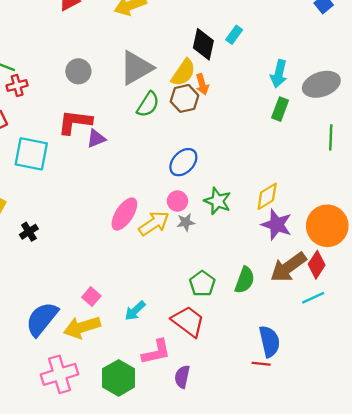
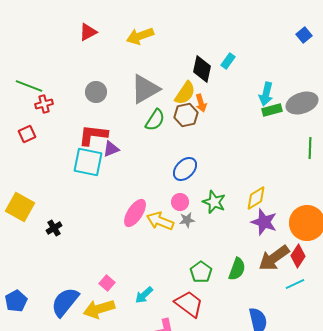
green rectangle: (280, 109) -> (272, 110), moved, turned 54
cyan square: (31, 154) -> (88, 162), moved
yellow arrow: (154, 223) -> (160, 221), turned -124

